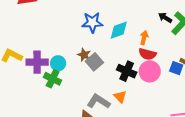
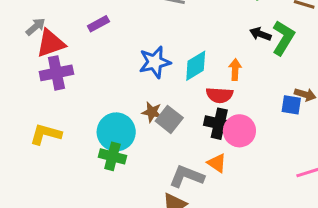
red semicircle: (147, 54) -> (220, 95), moved
purple cross: (37, 62) -> (56, 73), moved
cyan circle: (58, 63) -> (116, 132), size x1.6
pink circle: (150, 71) -> (239, 131), moved

